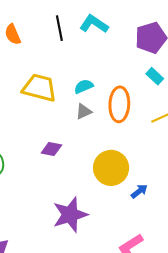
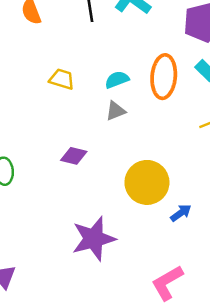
yellow trapezoid: (39, 88) -> (62, 79), size x0.6
orange ellipse: (119, 104) -> (164, 77), moved

